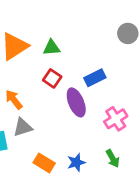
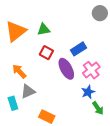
pink cross: (116, 119) -> (91, 70), moved
blue star: (76, 162) -> (88, 92), moved

